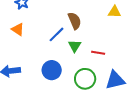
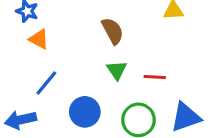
orange triangle: (18, 29) -> (39, 39), moved
blue line: (56, 34) -> (46, 83), moved

